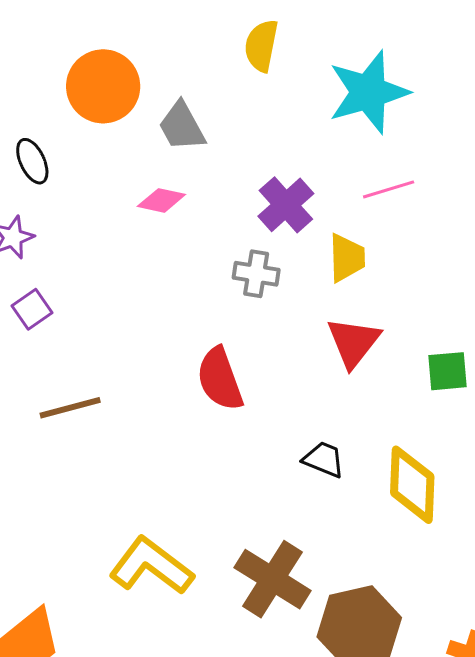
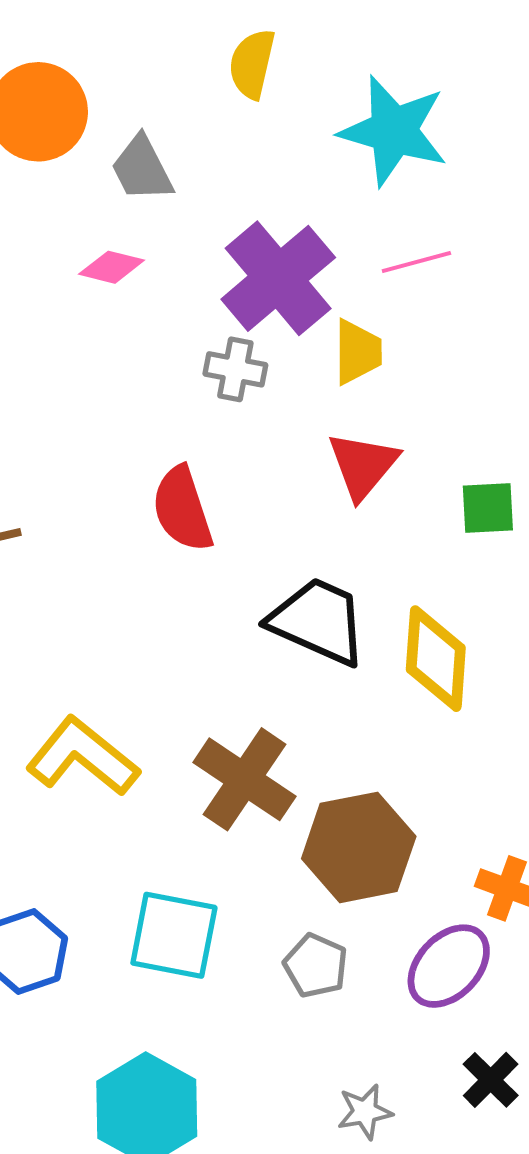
cyan star: (368, 92) -> (394, 131), turned 30
purple cross: (286, 205) -> (278, 278), size x1.5
black trapezoid: (324, 459) -> (318, 621), size x1.8

